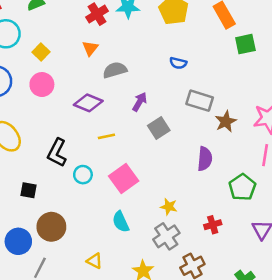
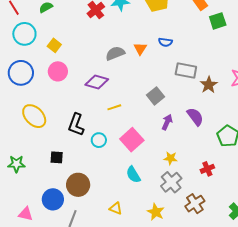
orange triangle: (90, 48) -> (140, 49), moved
purple arrow: (140, 102) -> (167, 122), moved
purple semicircle: (205, 159) -> (195, 117), turned -36

